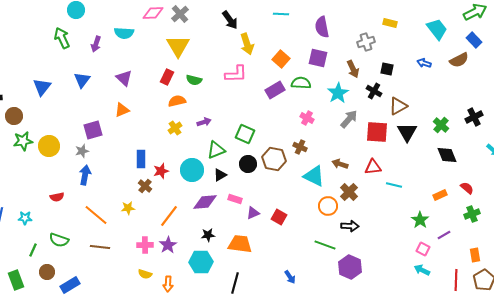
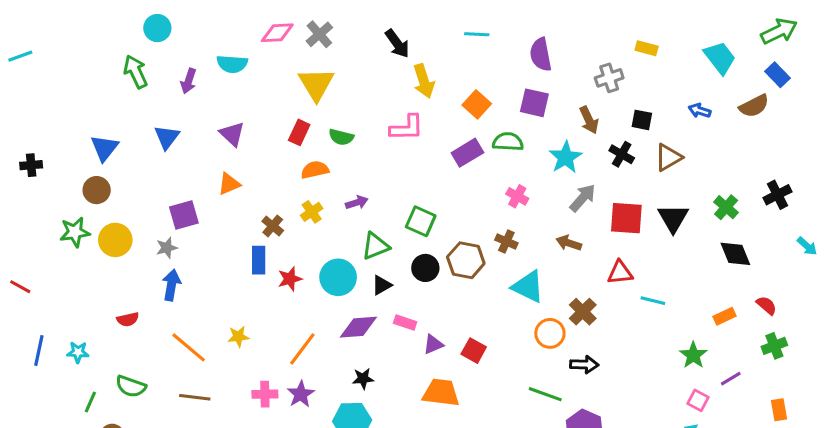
brown triangle: (398, 106) -> (668, 157), moved
brown circle: (14, 116) -> (97, 190), moved
brown arrow: (340, 164) -> (569, 243), moved
brown cross: (145, 186) -> (273, 226), moved
orange trapezoid: (240, 244) -> (441, 393), moved

